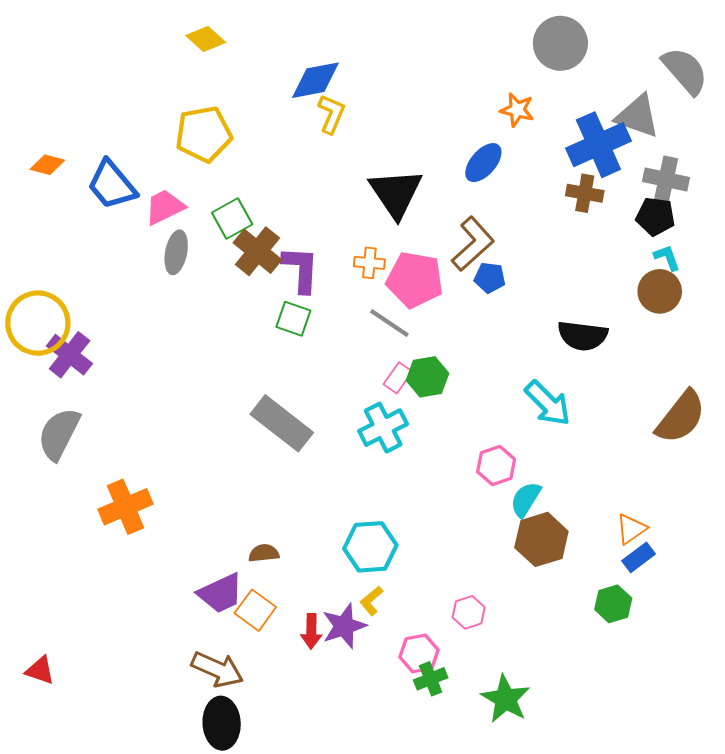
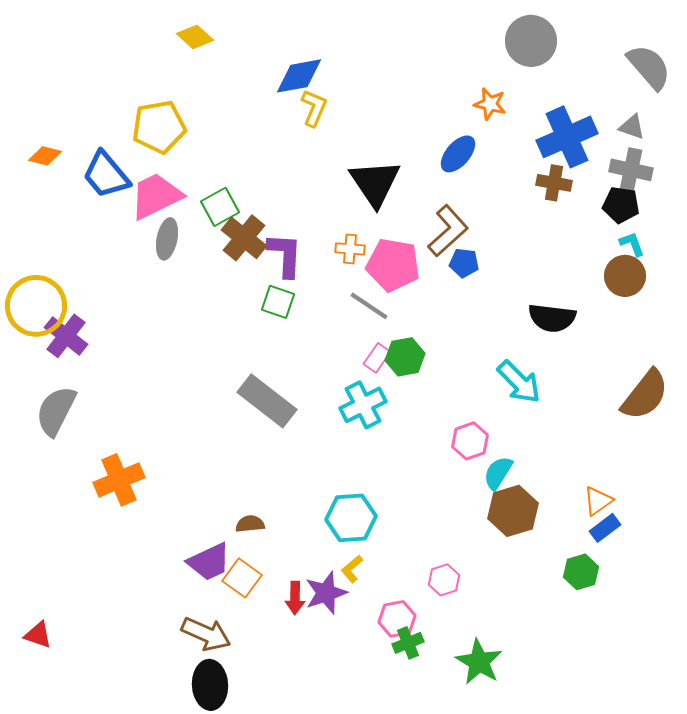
gray triangle: (638, 116) -> (632, 127), moved, size x0.6
yellow pentagon: (204, 134) -> (159, 127), moved
pink trapezoid: (165, 207) -> (156, 196), size x1.4

